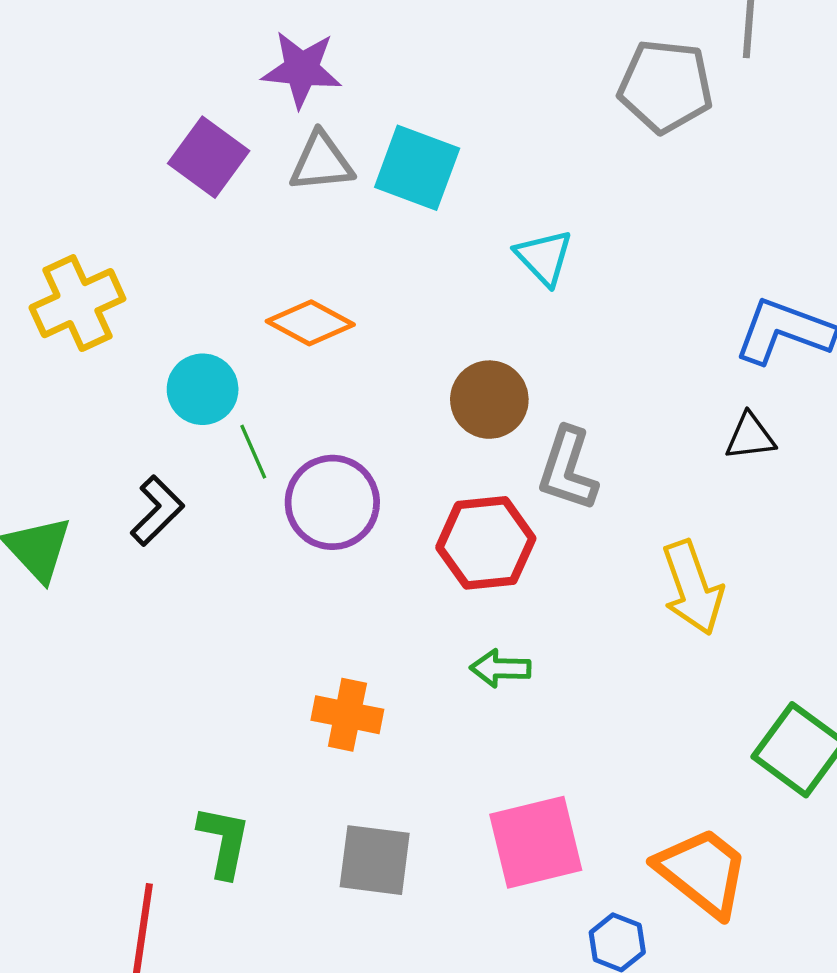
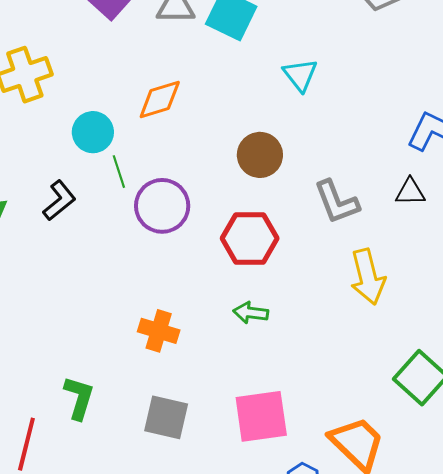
orange diamond: (310, 323) -> (160, 100), turned -51
gray L-shape: (568, 469) -> (337, 202), moved, turned -45

